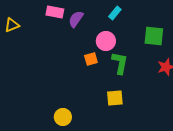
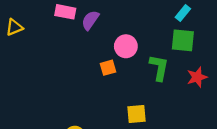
cyan rectangle: (115, 13) -> (183, 13), moved
green L-shape: (120, 63) -> (159, 68), moved

